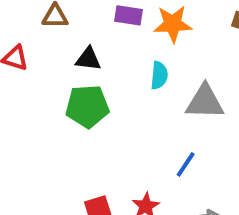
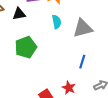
black triangle: (88, 59) -> (19, 14), moved

